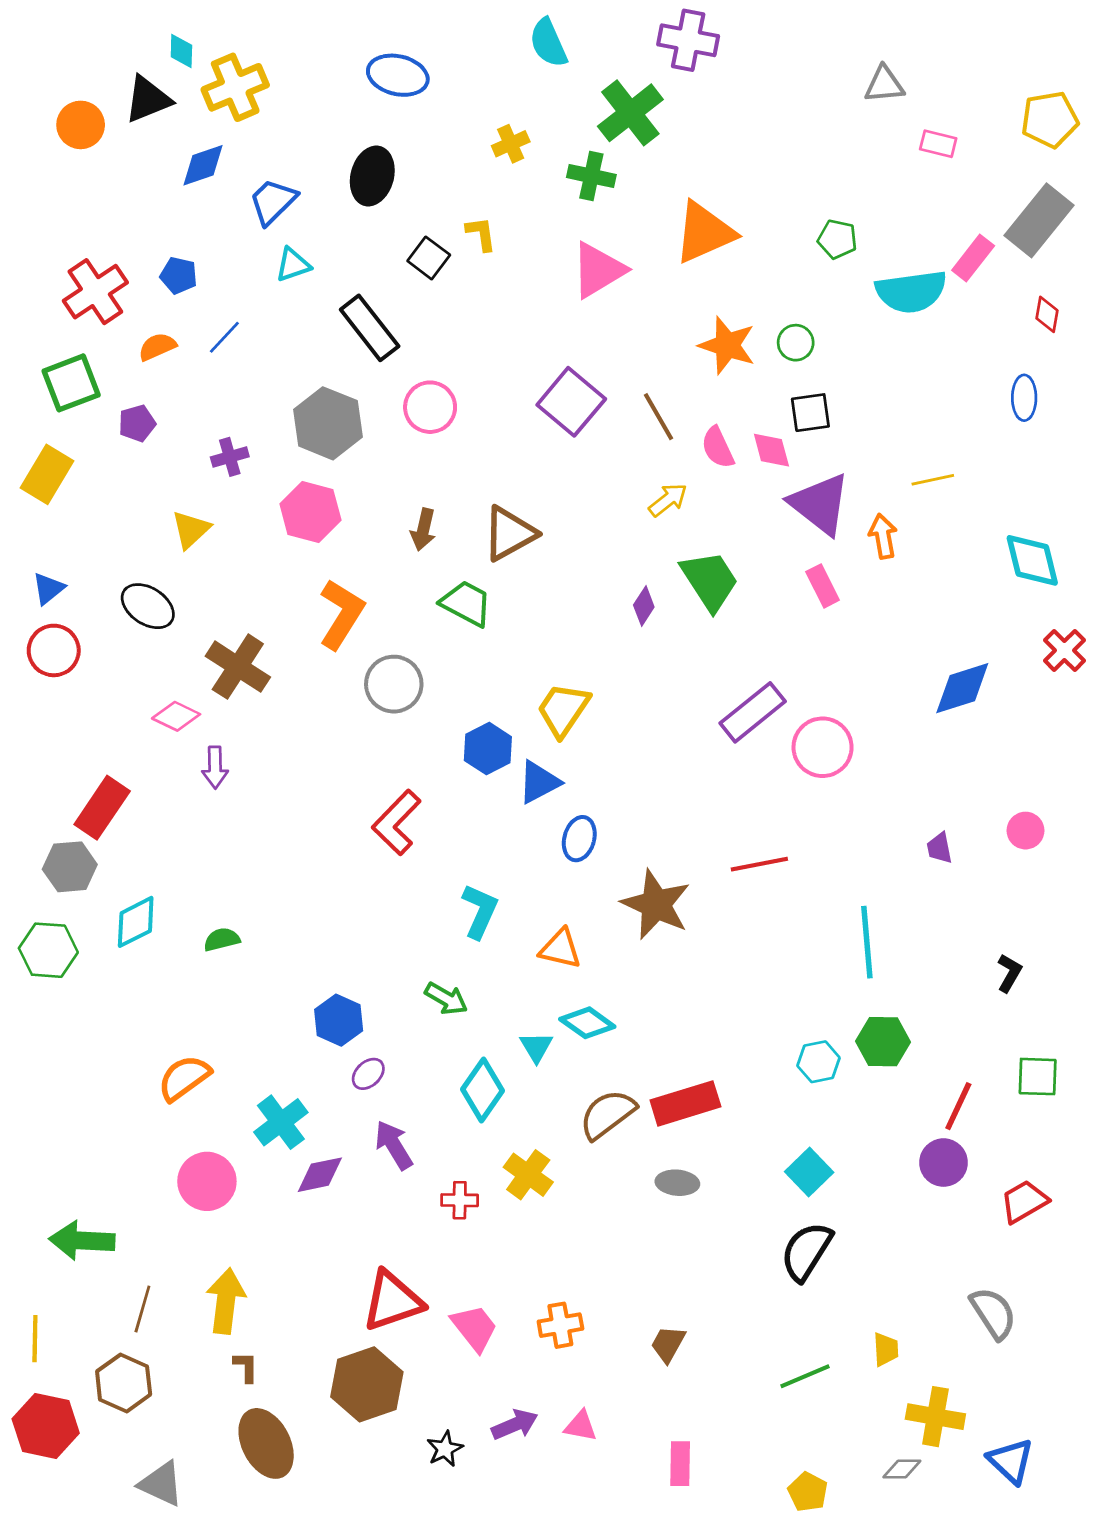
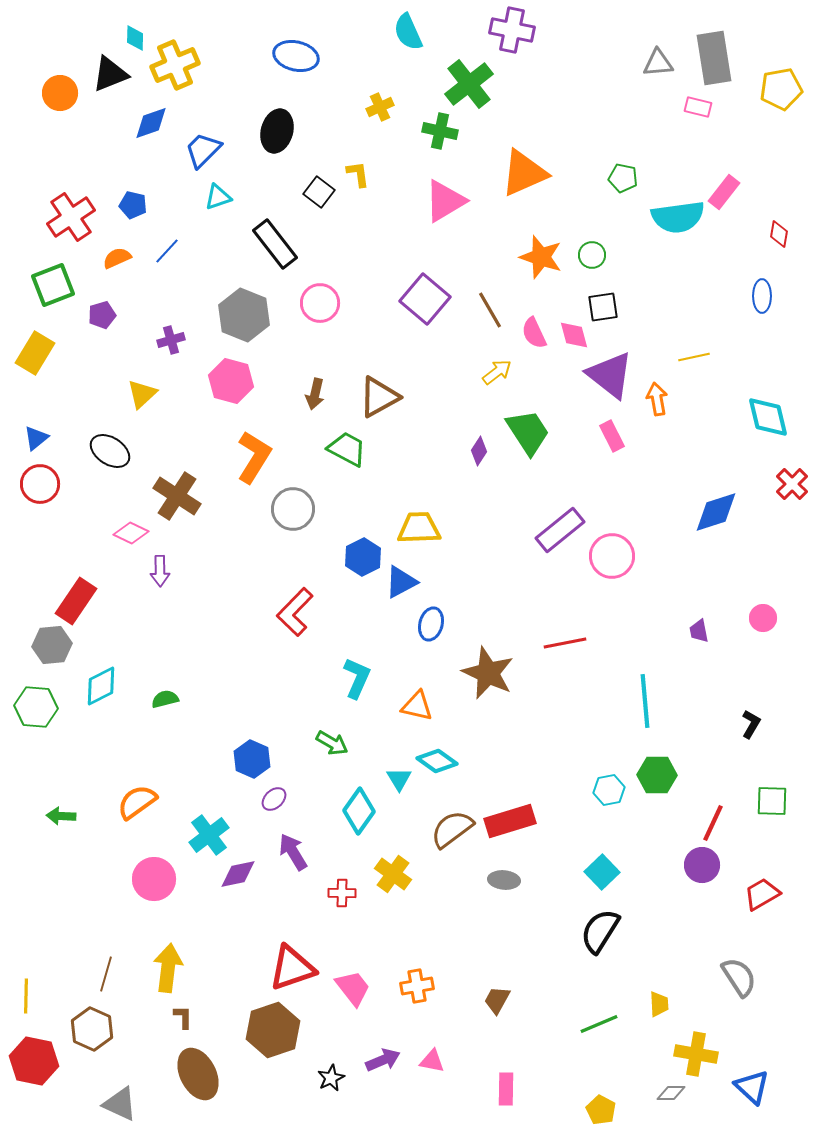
gray rectangle: (1039, 220) -> (714, 58), moved, turned -48
yellow trapezoid: (563, 710) -> (419, 528), turned 54
green arrow: (82, 1241) -> (61, 816), moved, size x0.6

